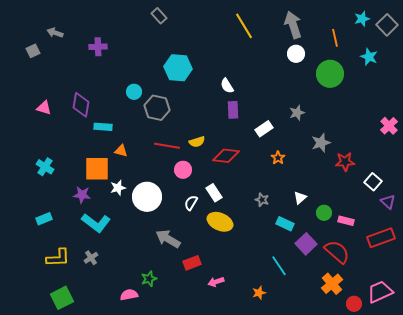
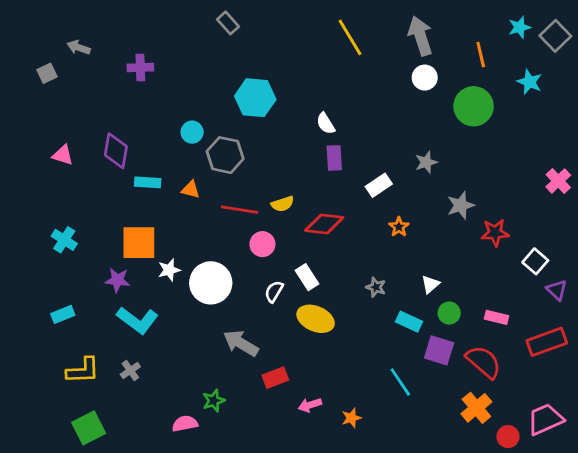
orange triangle: (121, 151) -> (191, 190), moved
green circle: (324, 213) -> (449, 313), moved
purple square: (306, 244) -> (439, 350), turned -30
orange star: (259, 293) -> (351, 418), moved

